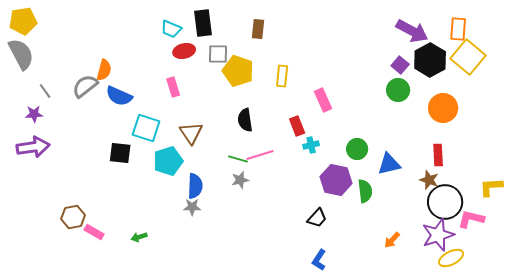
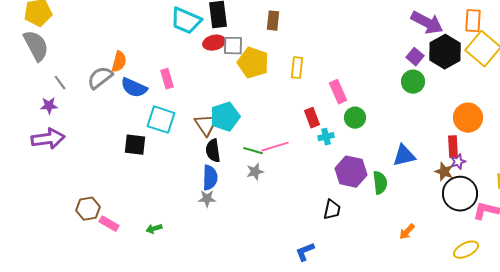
cyan trapezoid: (171, 29) -> (186, 21), size x1.5
red ellipse: (184, 51) -> (214, 43), moved
pink rectangle: (173, 87) -> (167, 79), moved
orange circle: (443, 108) -> (468, 118), moved
black semicircle: (245, 120) -> (213, 151), moved
green circle: (357, 149) -> (355, 118), moved
cyan pentagon: (168, 161) -> (225, 117), moved
black trapezoid: (317, 218) -> (332, 210), turned -30
purple star: (438, 235) -> (458, 162), moved, size x0.5
blue L-shape: (319, 260) -> (305, 252), moved, turned 35

